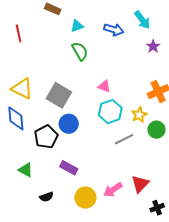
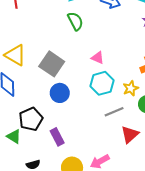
black pentagon: (46, 137) -> (31, 119), moved
purple rectangle: (69, 168) -> (57, 137), turned 30
red triangle: (140, 184) -> (130, 135), moved

